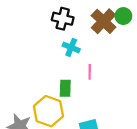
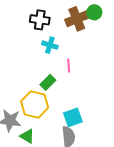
brown cross: (103, 21) -> (77, 19), turned 30
green rectangle: (65, 88) -> (48, 82), turned 49

